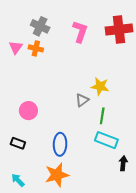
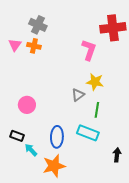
pink L-shape: (80, 32) -> (89, 50), moved
cyan rectangle: (106, 140) -> (88, 133), moved
cyan arrow: (18, 180) -> (31, 150), moved

